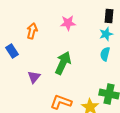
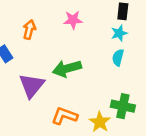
green arrow: (63, 63) -> (67, 68), turned -130
purple triangle: (34, 77) -> (32, 86), size x1.6

